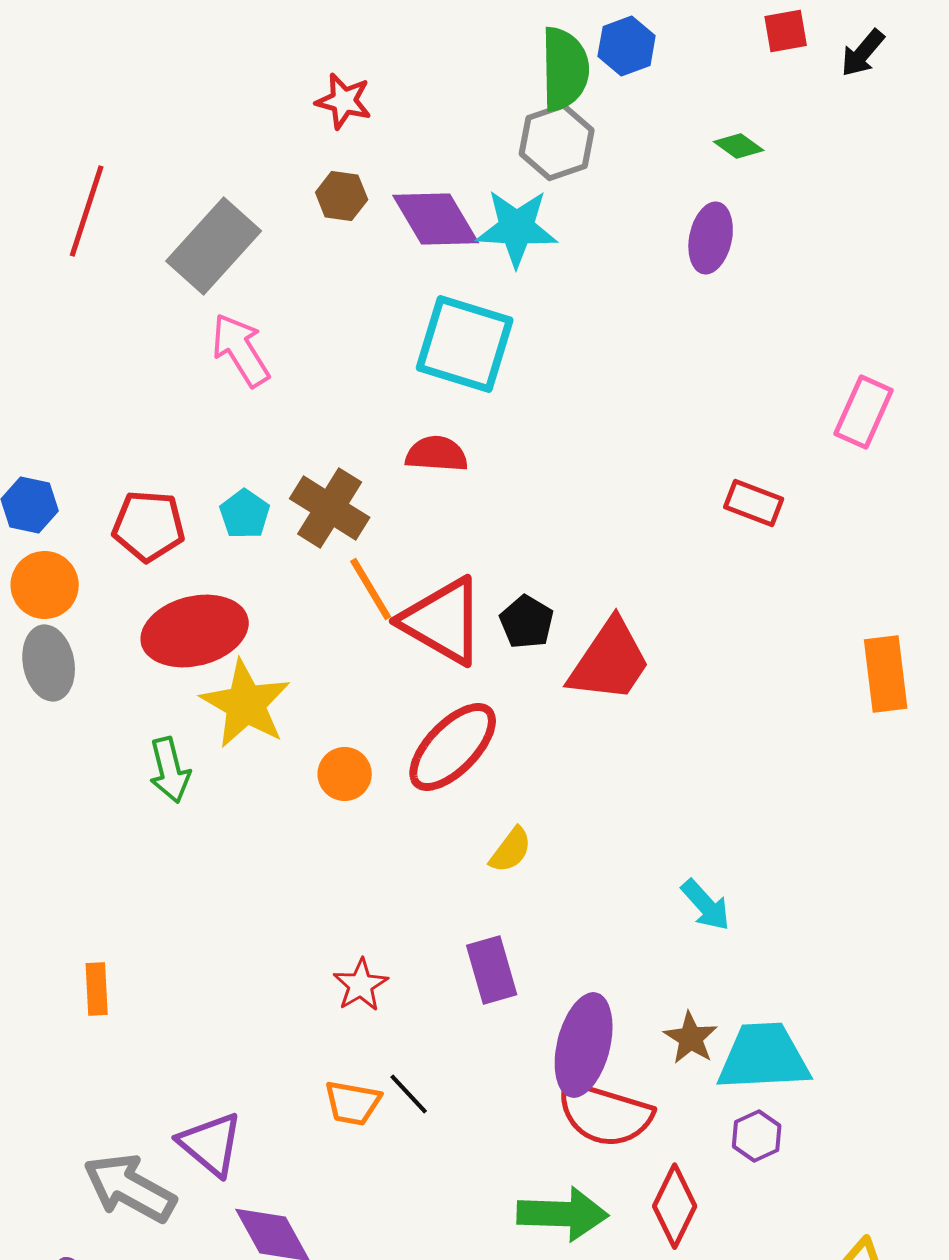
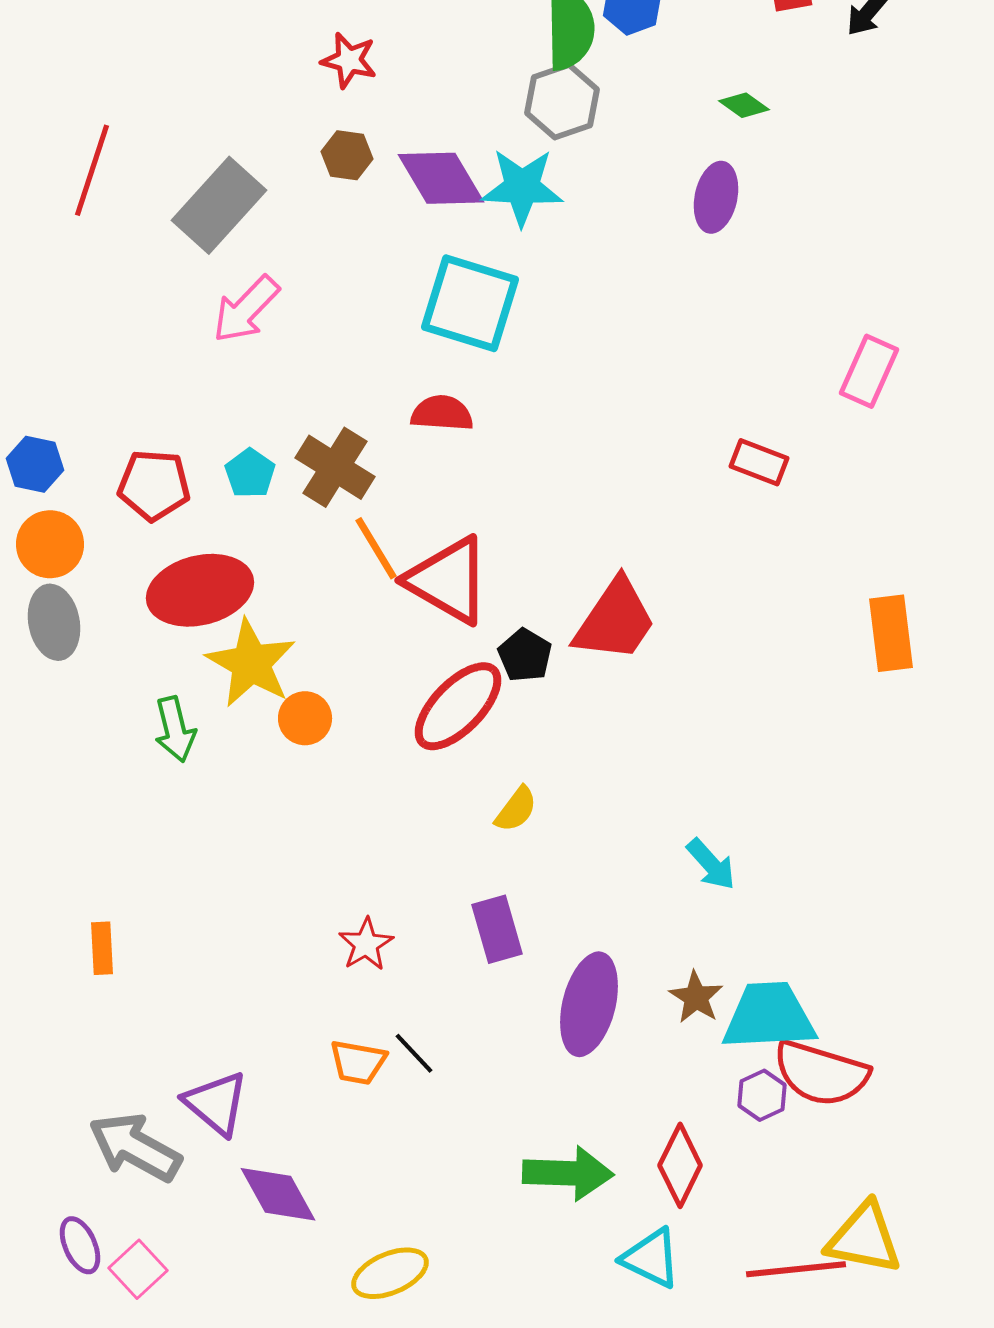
pink arrow: (241, 350) -> (246, 309), turned -104
black pentagon: (527, 622) -> (525, 655), moved
orange circle: (345, 774) -> (305, 718), moved
red semicircle: (605, 1114) -> (821, 1073), moved

